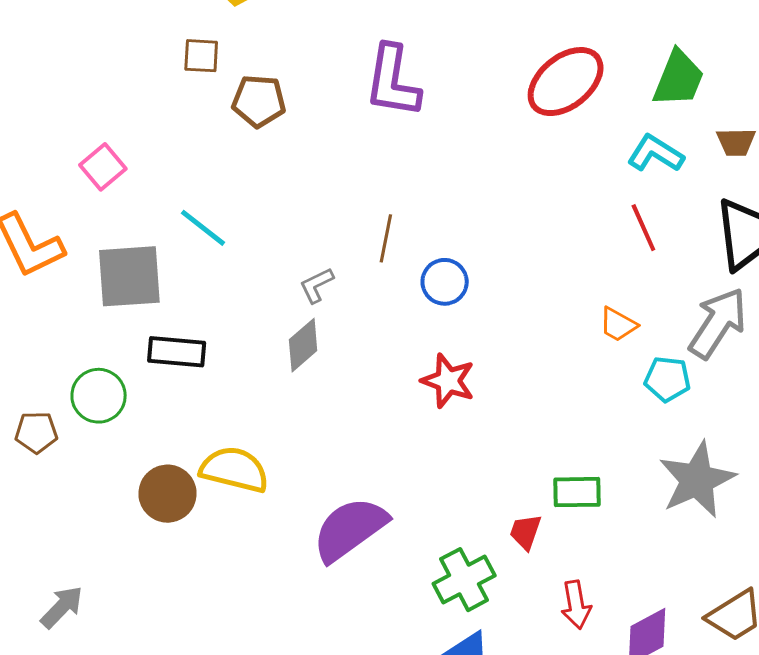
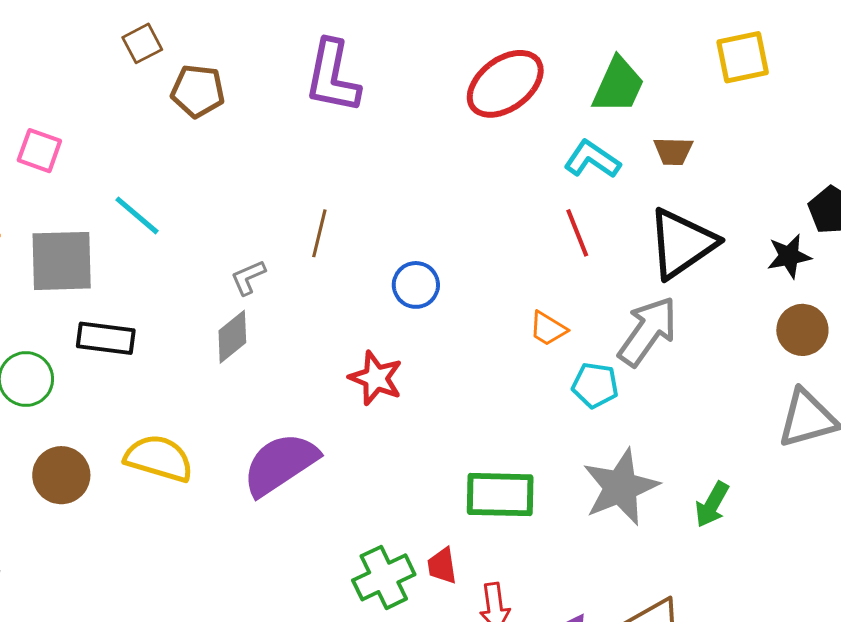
brown square: (201, 56) -> (142, 43), turned -33
pink square: (103, 167) -> (39, 151), turned -33
blue circle: (445, 282) -> (416, 285), moved
green rectangle: (577, 492) -> (500, 495), size x1.4
brown circle: (167, 494) -> (61, 475), moved
purple semicircle: (350, 529) -> (280, 464), moved
red trapezoid: (525, 532) -> (442, 566), moved, turned -30

